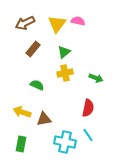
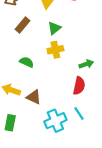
green arrow: (96, 78) -> (86, 64), moved, turned -40
brown triangle: (44, 119) -> (34, 97), turned 35
cyan cross: (65, 142) -> (55, 121), turned -35

